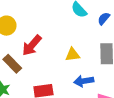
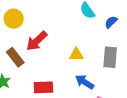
blue arrow: (84, 81) -> (85, 82), turned 36

